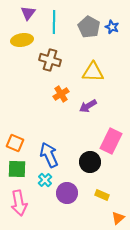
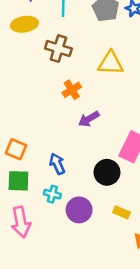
purple arrow: (88, 106) -> (89, 119), moved
blue arrow: (49, 155) -> (57, 164), size x0.7
cyan cross: (45, 180) -> (52, 194), turned -32

